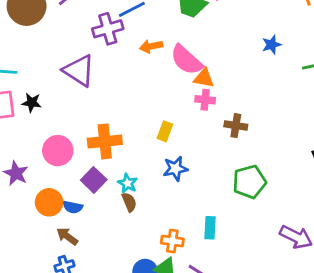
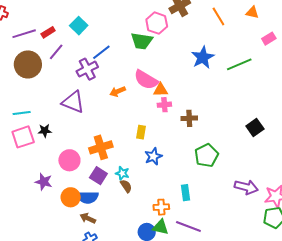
blue star: (271, 45) -> (203, 57), size x1.6
orange arrow: (151, 46) -> (118, 91), moved
blue semicircle: (73, 207) -> (88, 197), size x1.5

